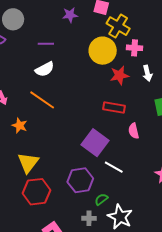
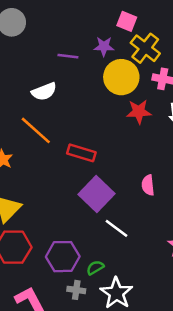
purple star: (70, 15) -> (104, 46), moved
purple line: (46, 44) -> (68, 56), moved
red rectangle: (114, 107) -> (81, 153), moved
purple hexagon: (80, 180) -> (63, 257), moved

